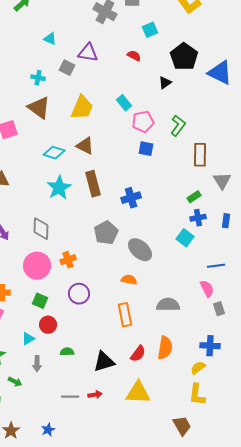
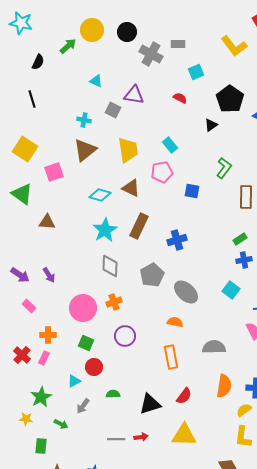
brown triangle: (39, 108) -> (85, 150), turned 45
yellow trapezoid: (82, 108) -> (128, 150), turned -32
pink pentagon: (143, 122) -> (162, 172), moved
brown rectangle: (93, 184) -> (139, 226), turned 40
gray diamond: (41, 229) -> (110, 266), moved
cyan square: (185, 238) -> (231, 290), moved
orange semicircle: (165, 348) -> (224, 386), moved
gray arrow: (37, 364) -> (83, 406), turned 35

